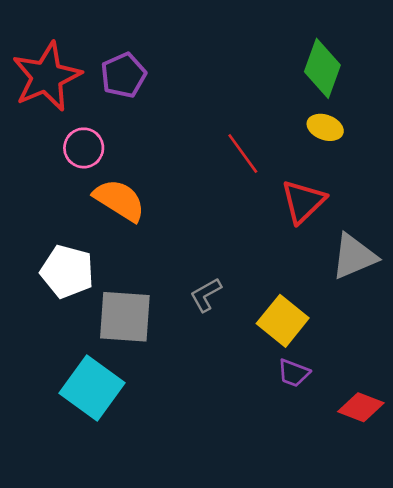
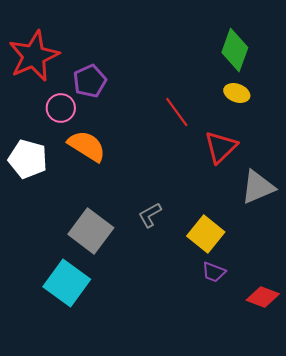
purple pentagon: (123, 75) -> (90, 81), moved
white pentagon: (67, 271) -> (28, 159), moved
gray square: (125, 317) -> (91, 231), turned 33

